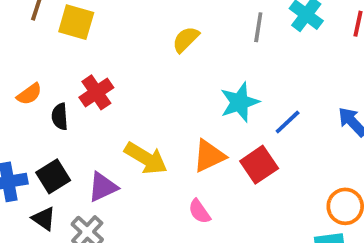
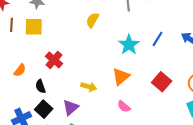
black semicircle: (60, 117) -> (40, 86), moved
blue line: (288, 122) -> (157, 39), moved
yellow arrow: (146, 158) -> (89, 87), size x0.7
red square: (259, 165) -> (162, 82), moved

